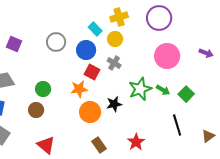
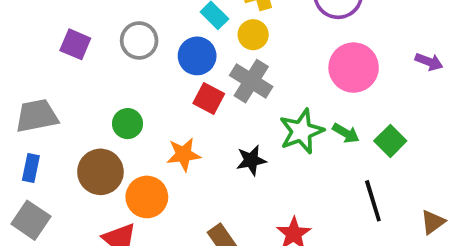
purple square: (14, 44) -> (75, 44), moved
gray cross: (114, 63) -> (251, 81), size x1.5
green circle: (43, 89) -> (128, 124), moved
orange star: (79, 89) -> (184, 154), moved
brown circle: (36, 110) -> (100, 172), size x1.5
orange circle: (90, 112) -> (147, 197), moved

